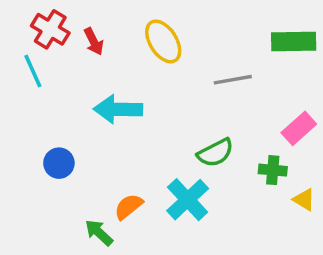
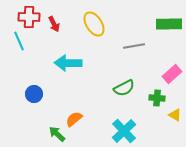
red cross: (50, 29) -> (29, 17), turned -30
cyan cross: (188, 200) -> (124, 131), moved

